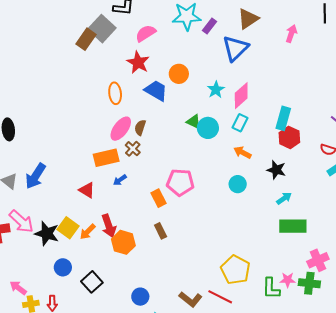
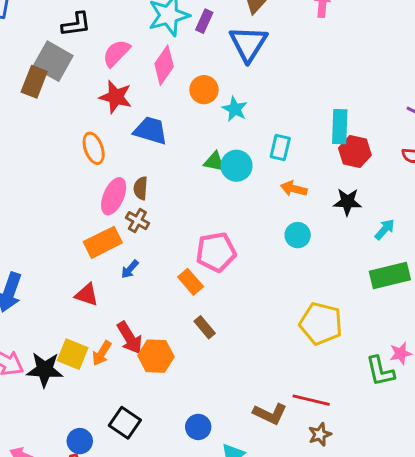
orange circle: (179, 74) -> (204, 90), moved
pink diamond: (241, 96) -> (164, 65), moved
cyan arrow: (284, 198) -> (385, 229), moved
blue circle: (63, 267) -> (80, 441), moved
yellow pentagon: (236, 270) -> (321, 324), moved

